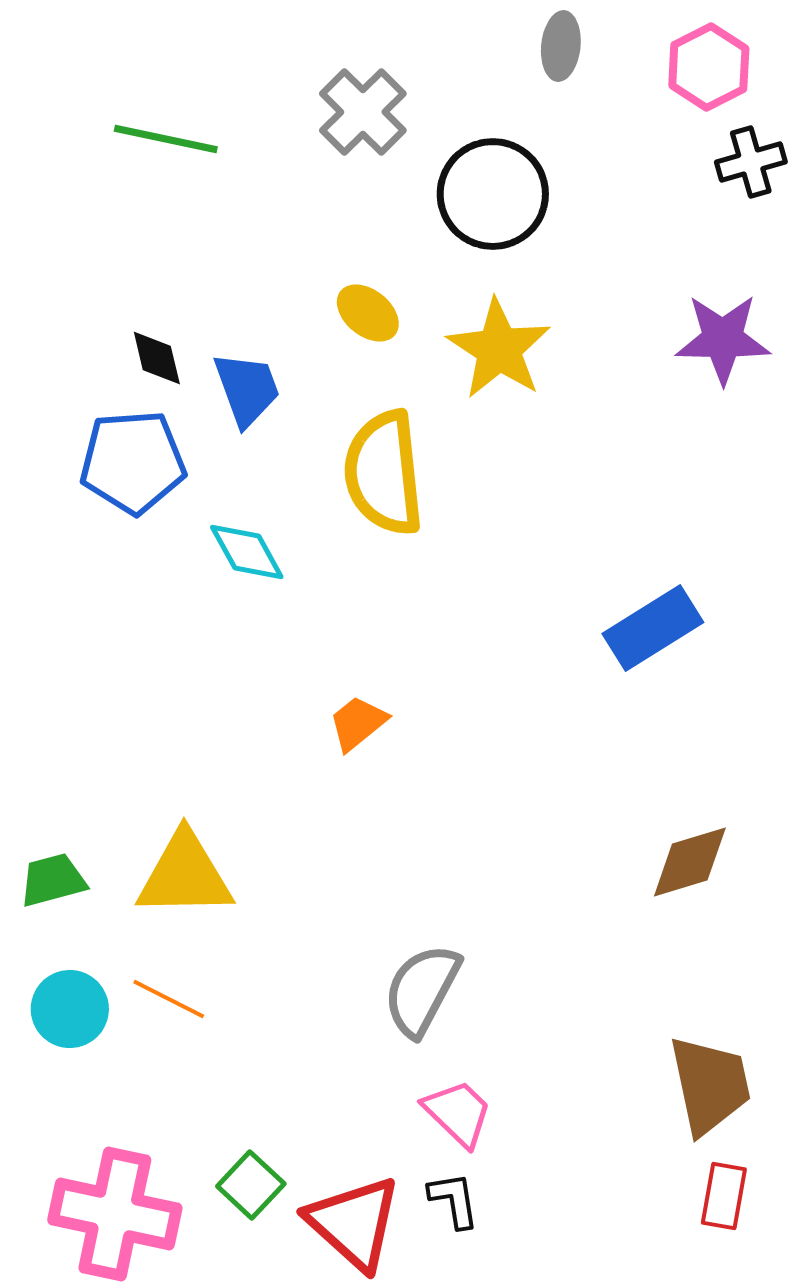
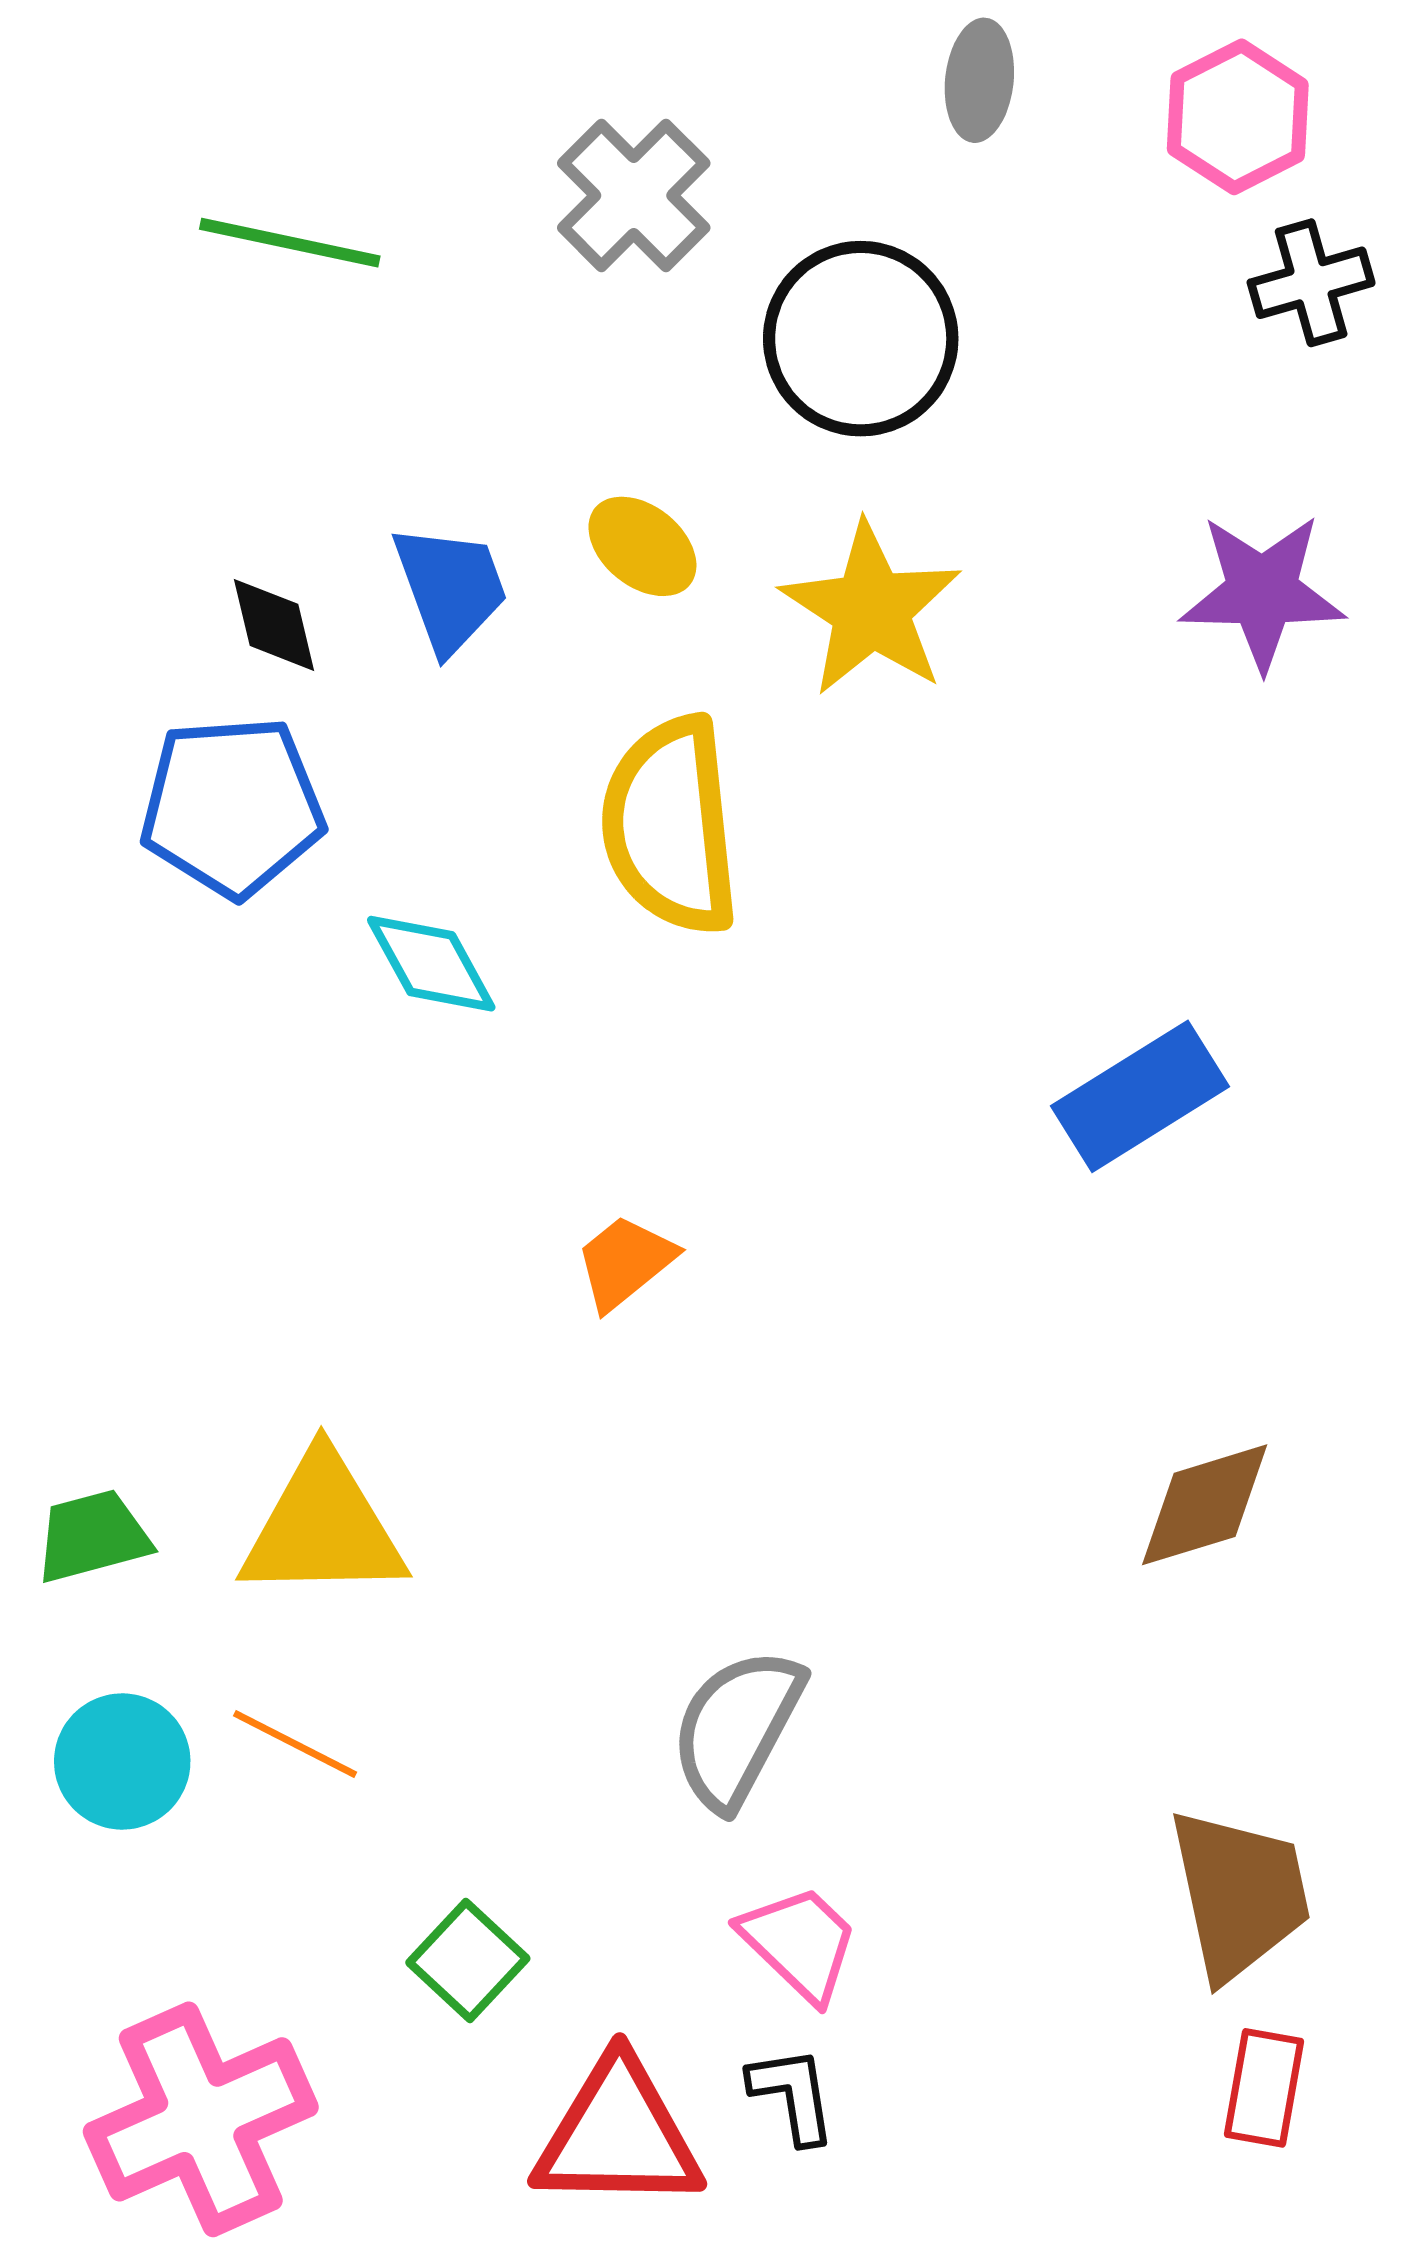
blue trapezoid: (247, 389) -> (450, 588), moved
green square: (251, 1185) -> (468, 1960), moved
pink cross: (115, 1214) -> (201, 2119), turned -36
red triangle: (354, 1223) -> (618, 2135), turned -41

